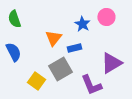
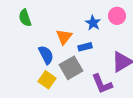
blue semicircle: (13, 52) -> (46, 55), moved

